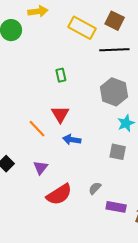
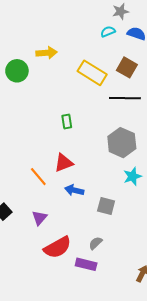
red triangle: (60, 114) -> (64, 163), turned 36
gray square: (118, 152) -> (106, 206), moved
purple rectangle: (116, 207) -> (86, 264), moved

